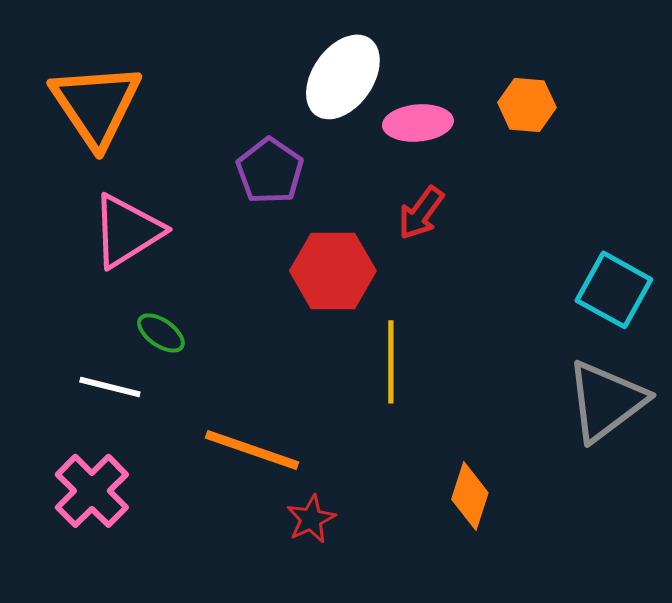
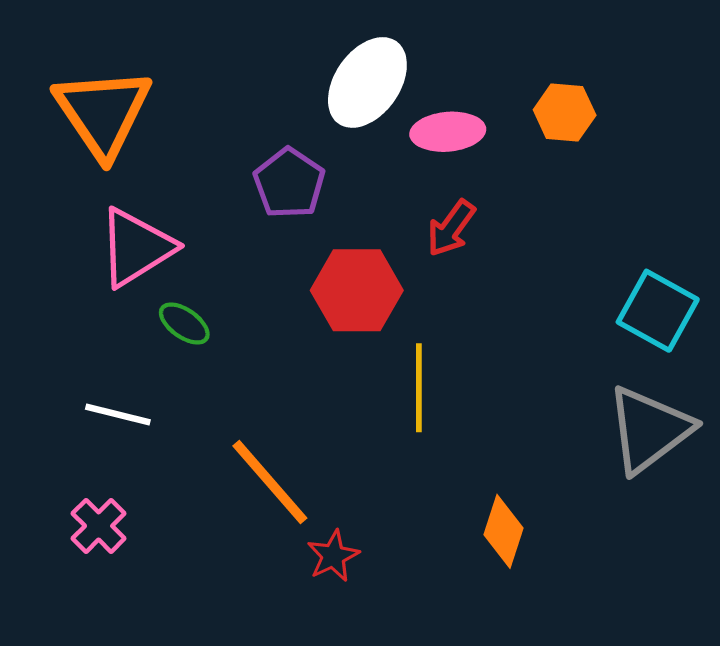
green ellipse: (161, 333) -> (184, 324), moved
orange line: (252, 450) -> (270, 482), turned 30
pink cross: (92, 491) -> (99, 526), size x0.7

